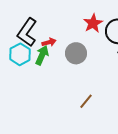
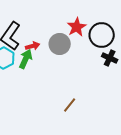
gray circle: (76, 53) -> (60, 44), moved

